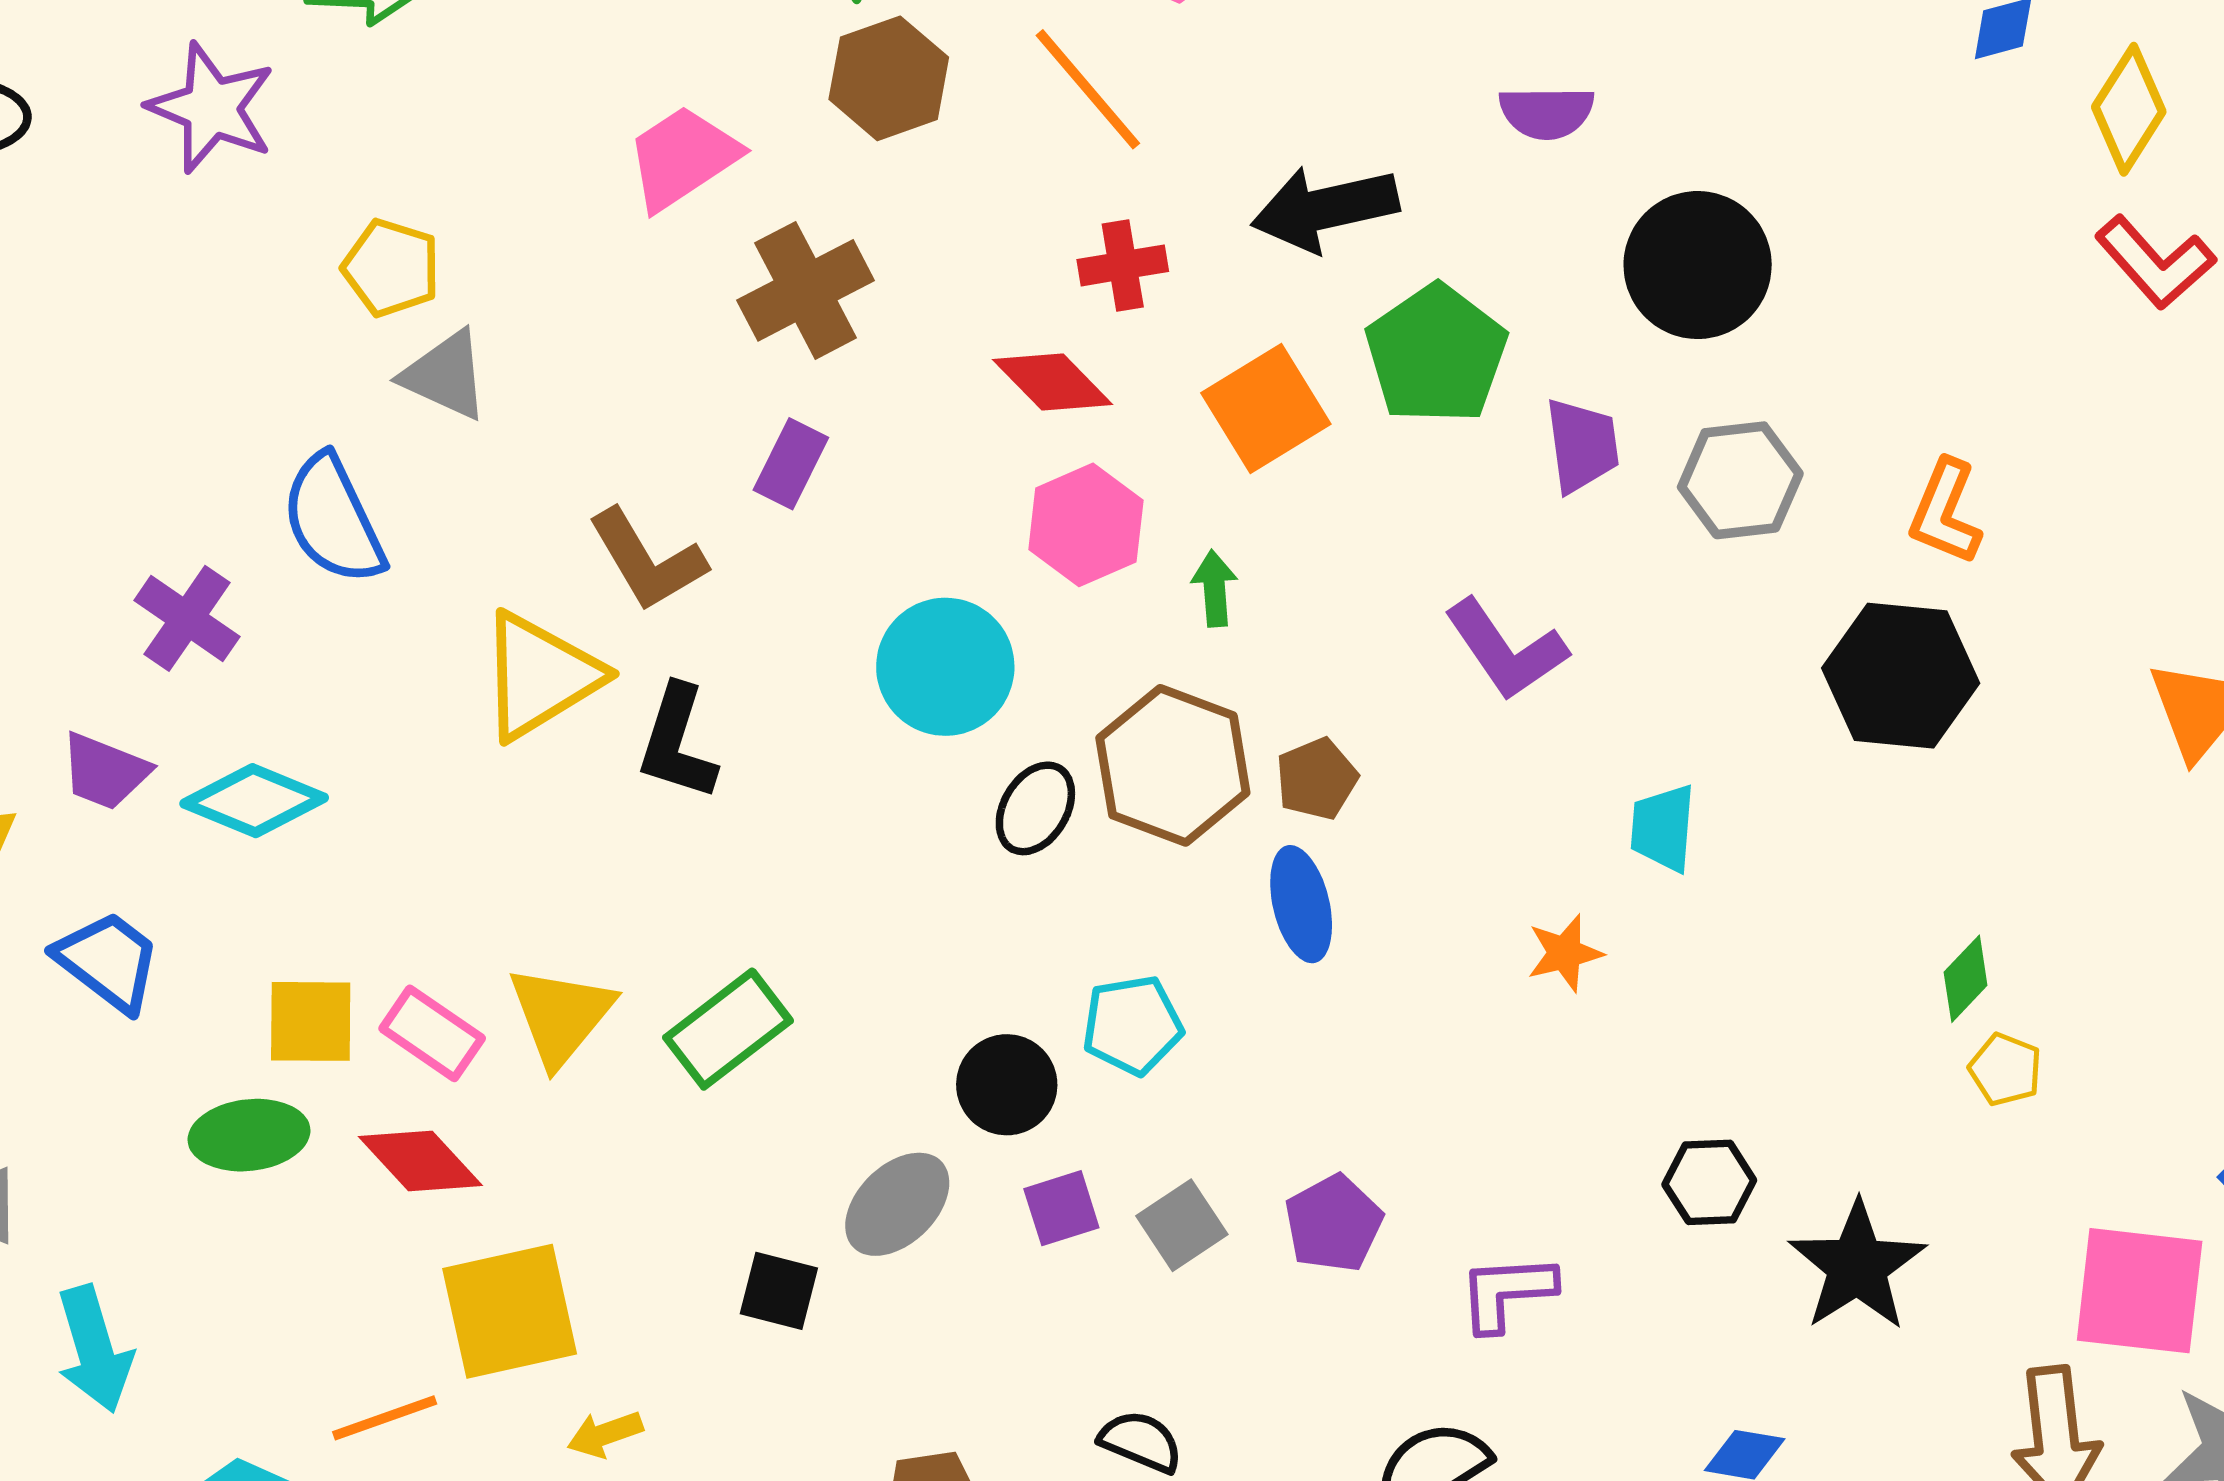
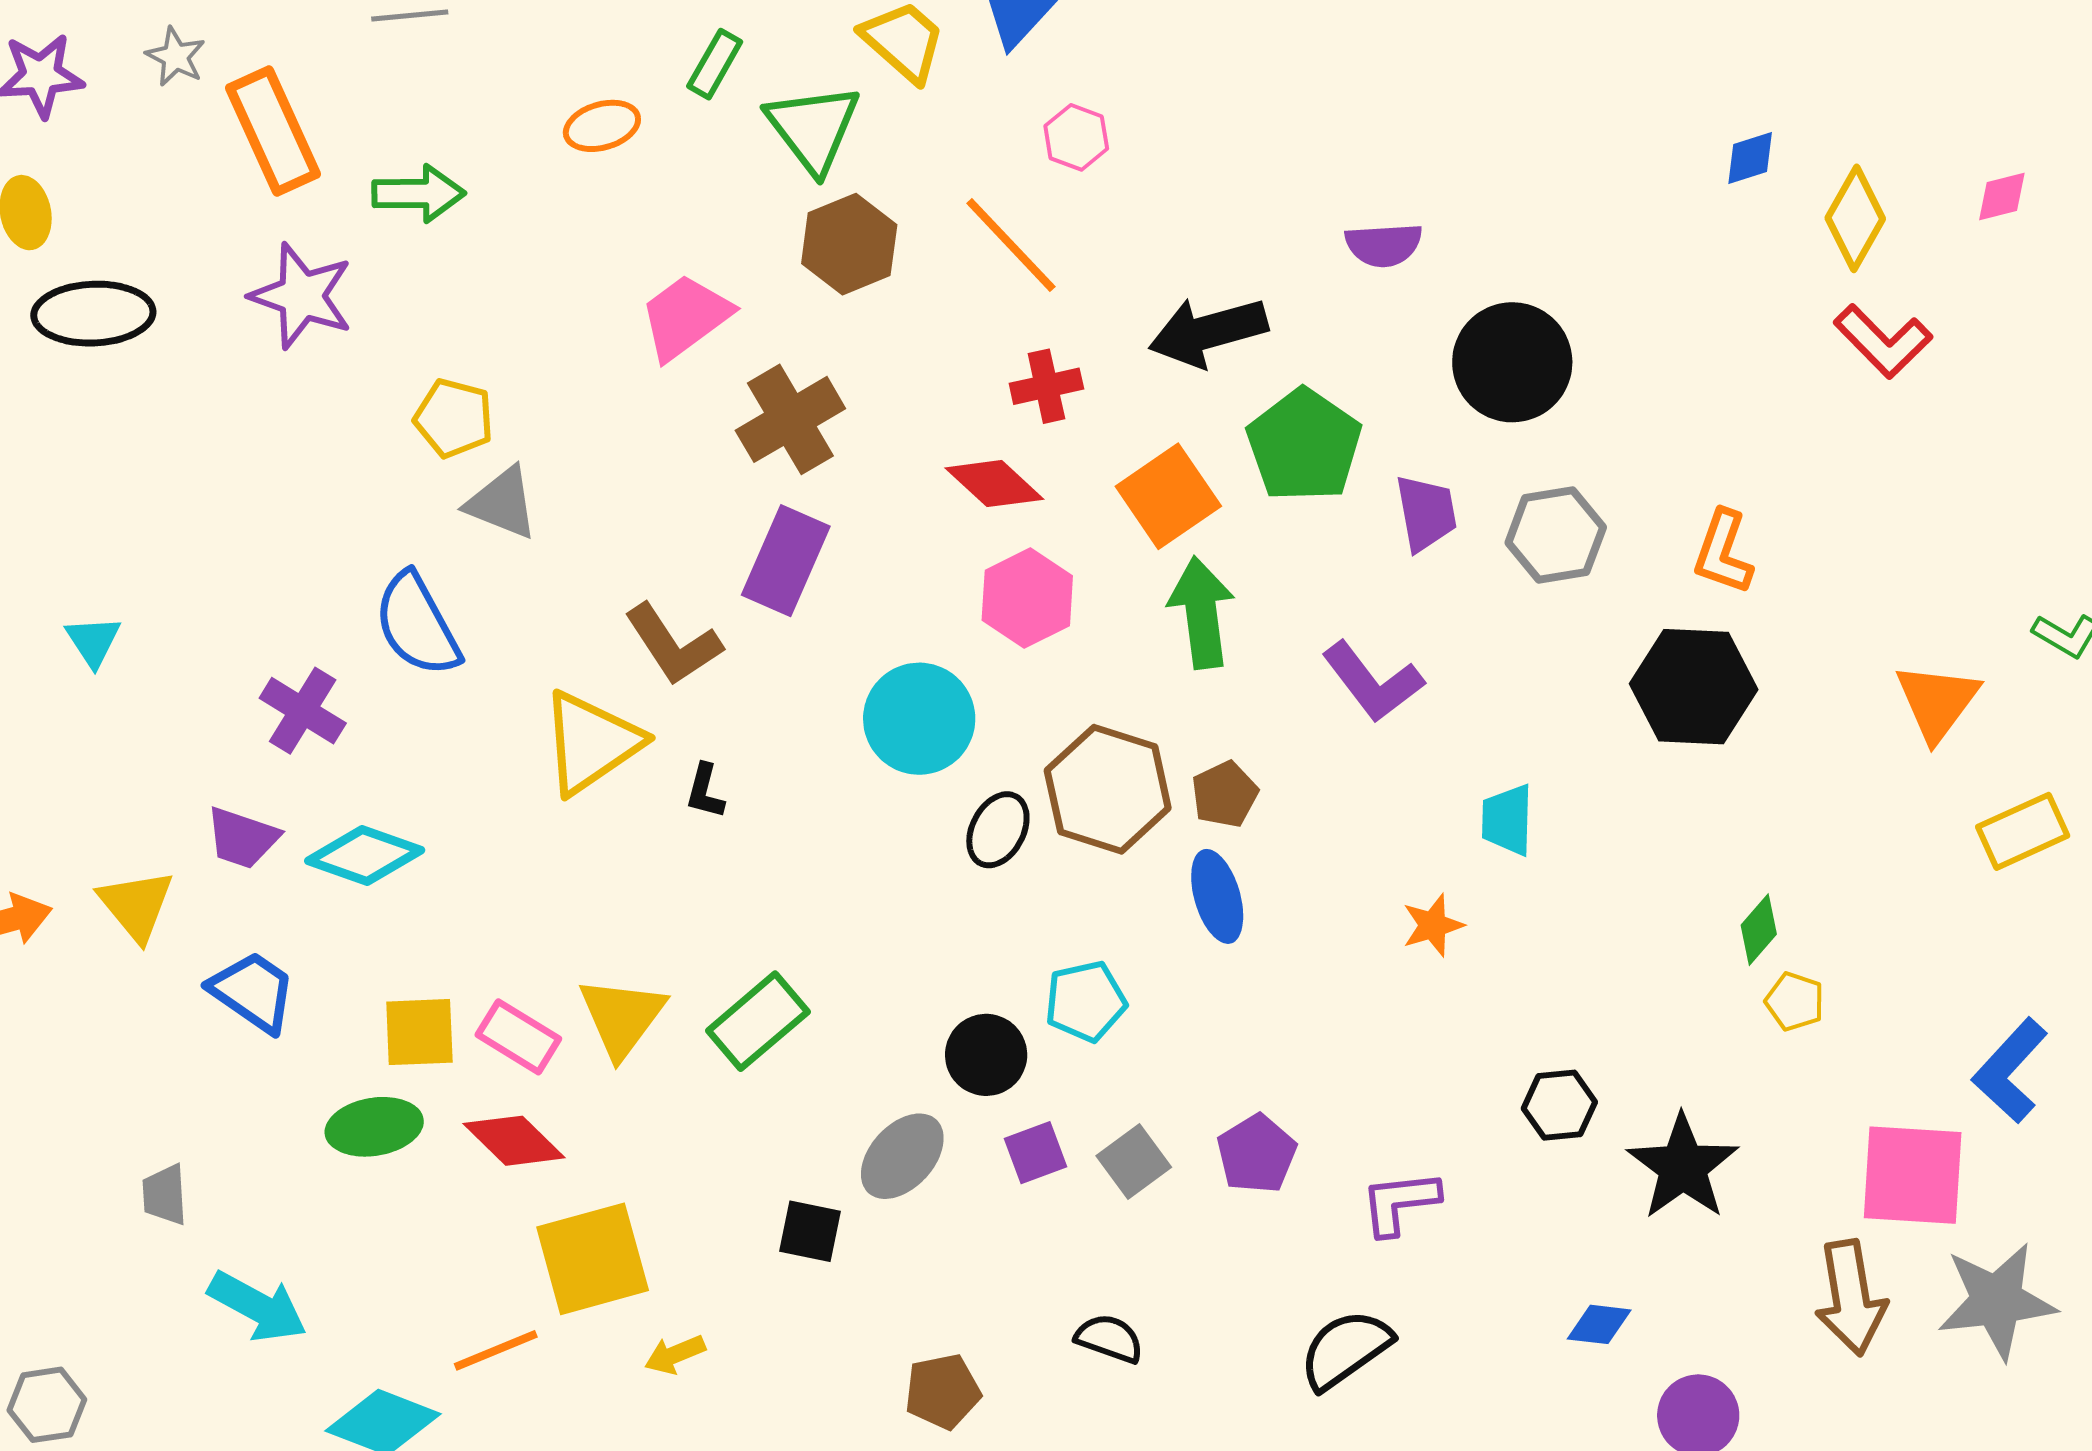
purple rectangle: (791, 464) -> (786, 561), size x1.5
green arrow: (1215, 588) -> (1201, 613), moved, size x1.8
black L-shape: (677, 743) -> (705, 791), size x0.6
cyan arrow: (94, 1349) -> (258, 1307), turned -42

